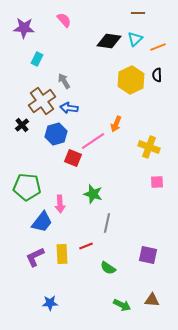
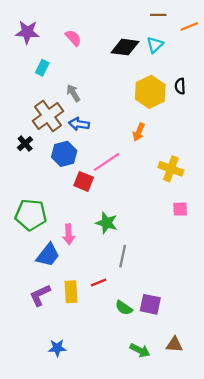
pink semicircle: (64, 20) -> (73, 38), moved
orange line: (158, 47) -> (189, 26), moved
orange arrow: (116, 124) -> (139, 132), moved
purple square: (148, 255) -> (150, 304), moved

